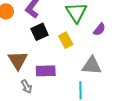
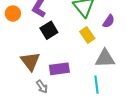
yellow rectangle: (66, 40) -> (87, 35), moved

